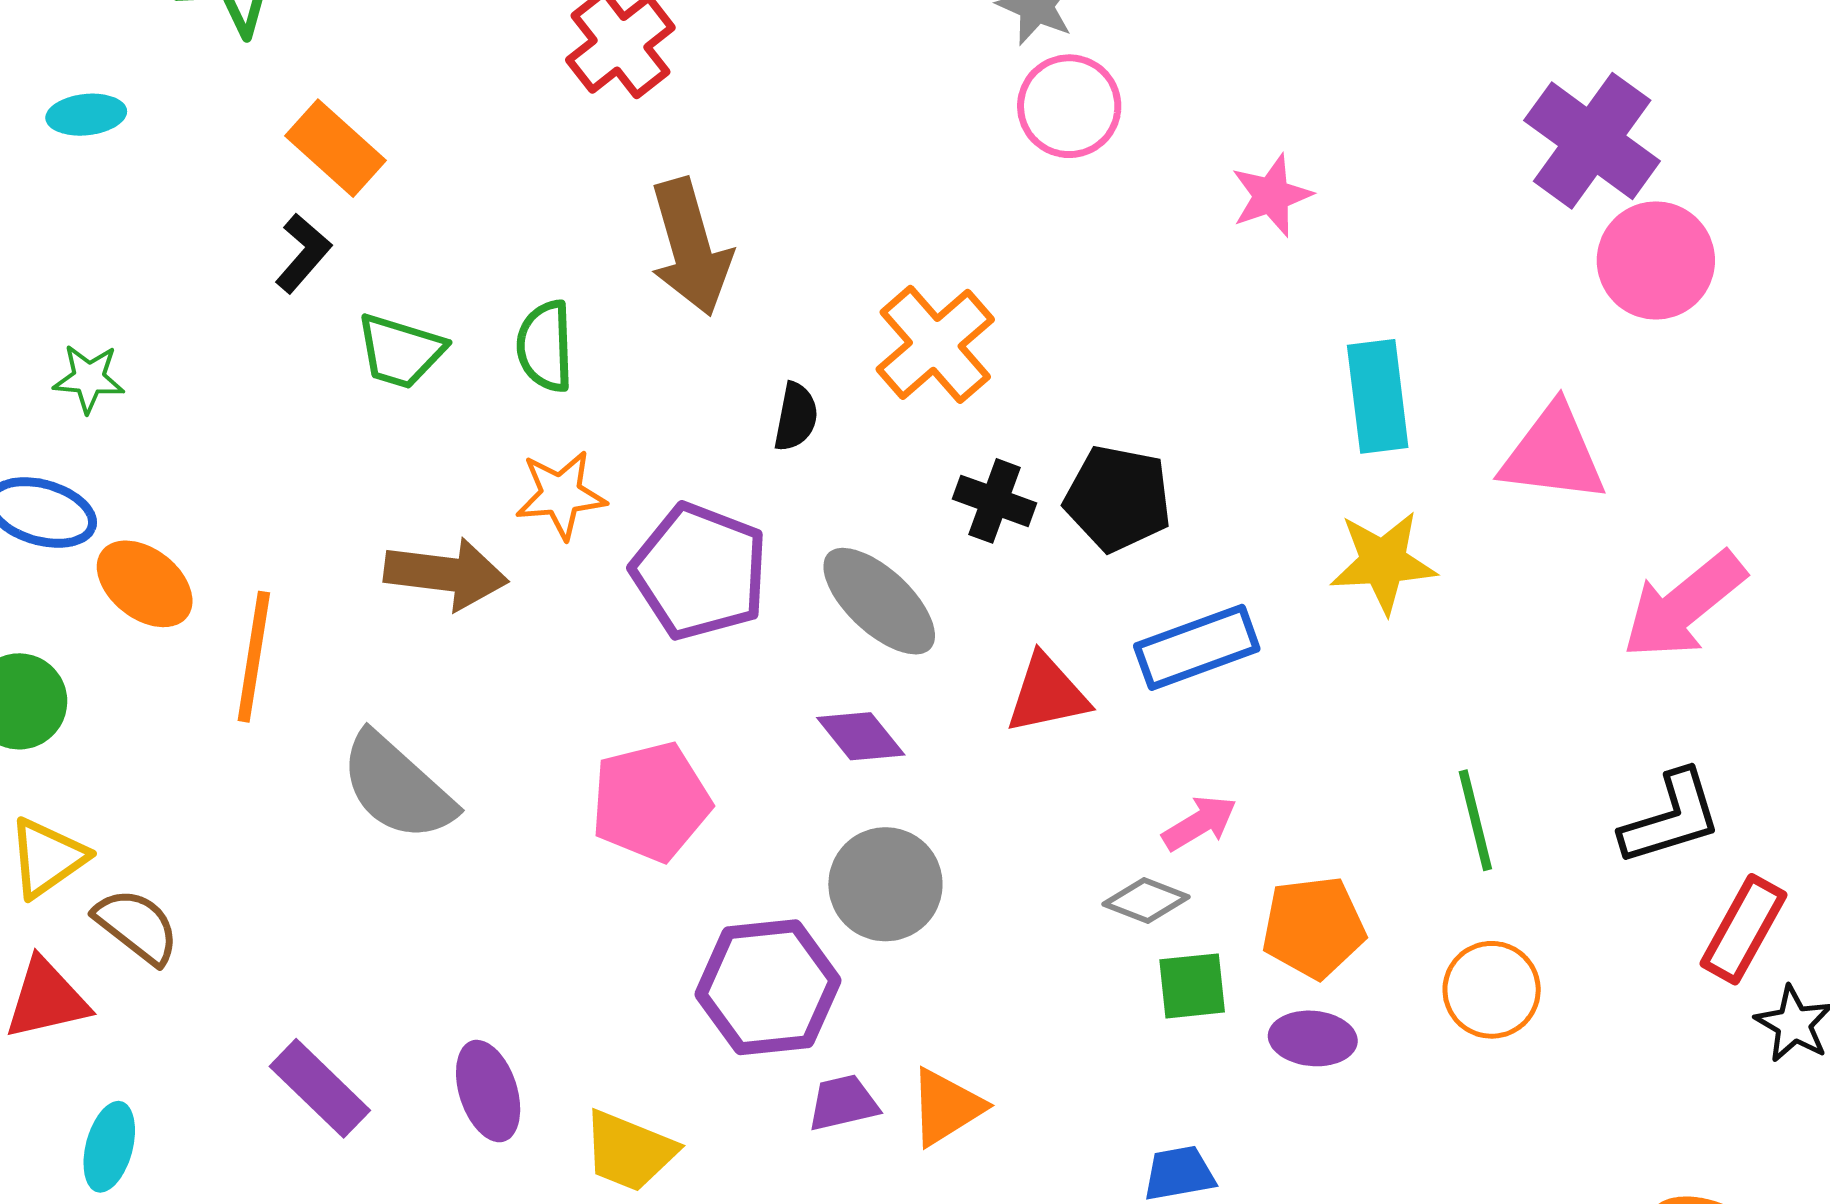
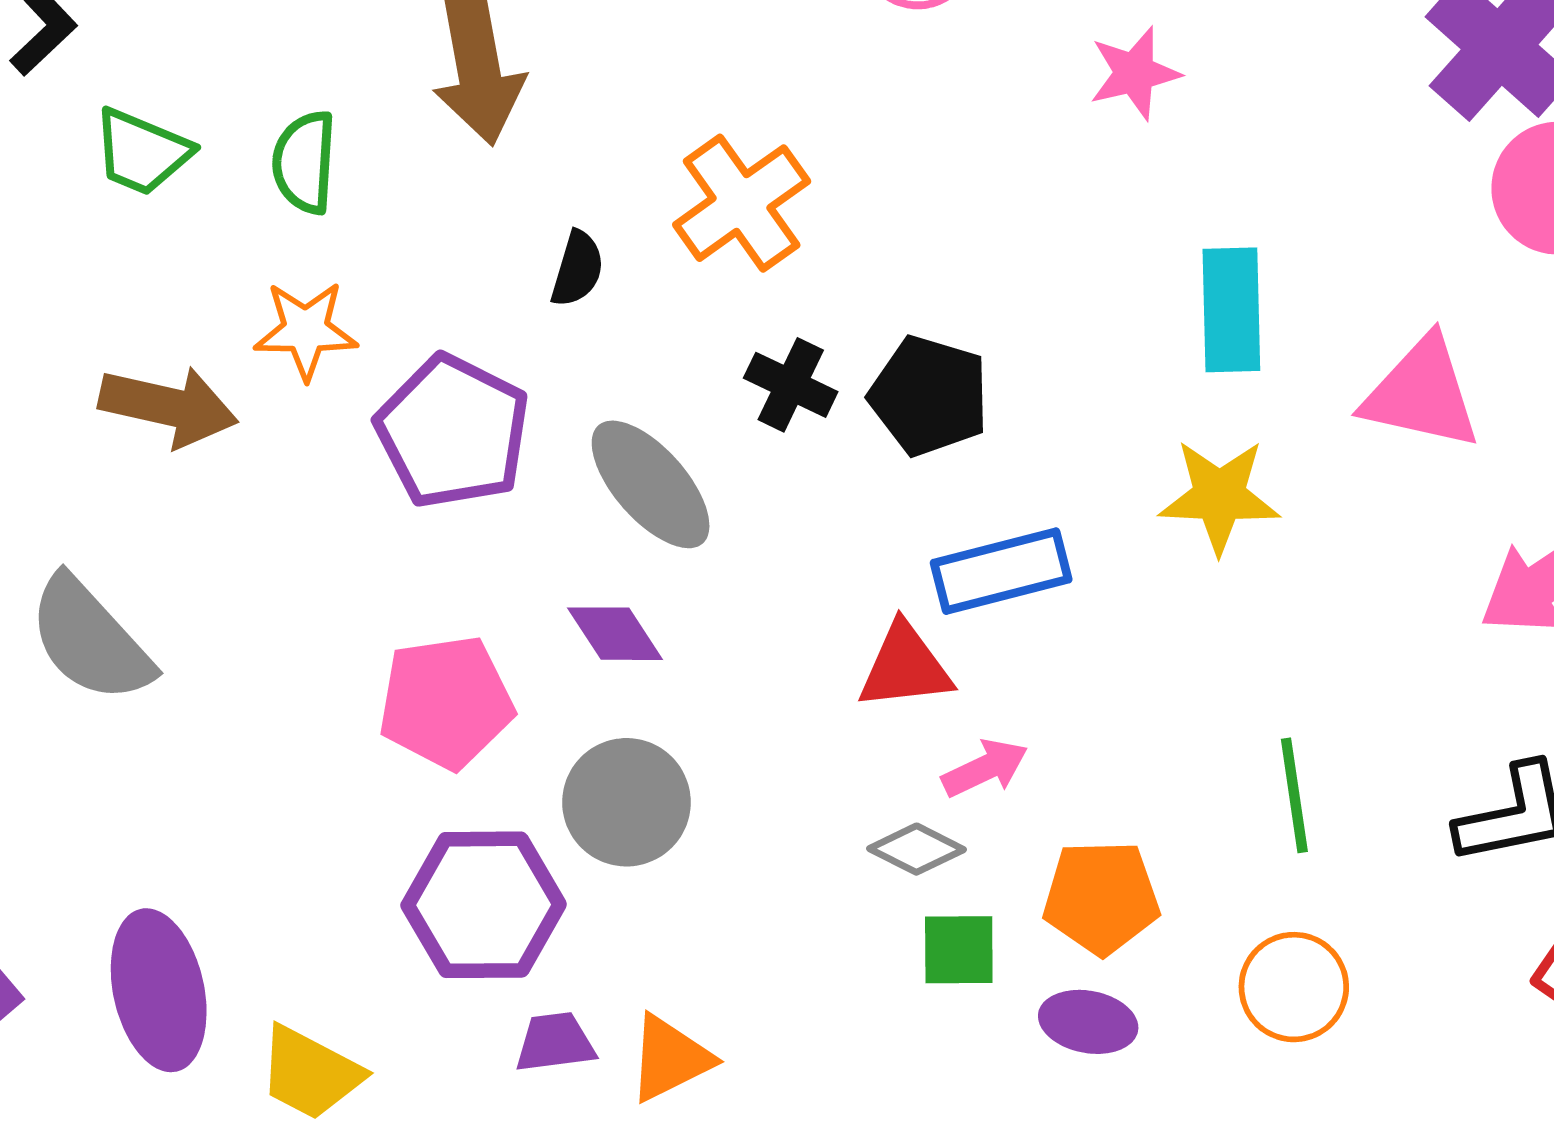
red triangle: (1047, 694) -> (905, 667), moved
pink pentagon: (651, 802) -> (446, 702), moved
purple ellipse: (488, 1091) -> (159, 990), size x1.4

